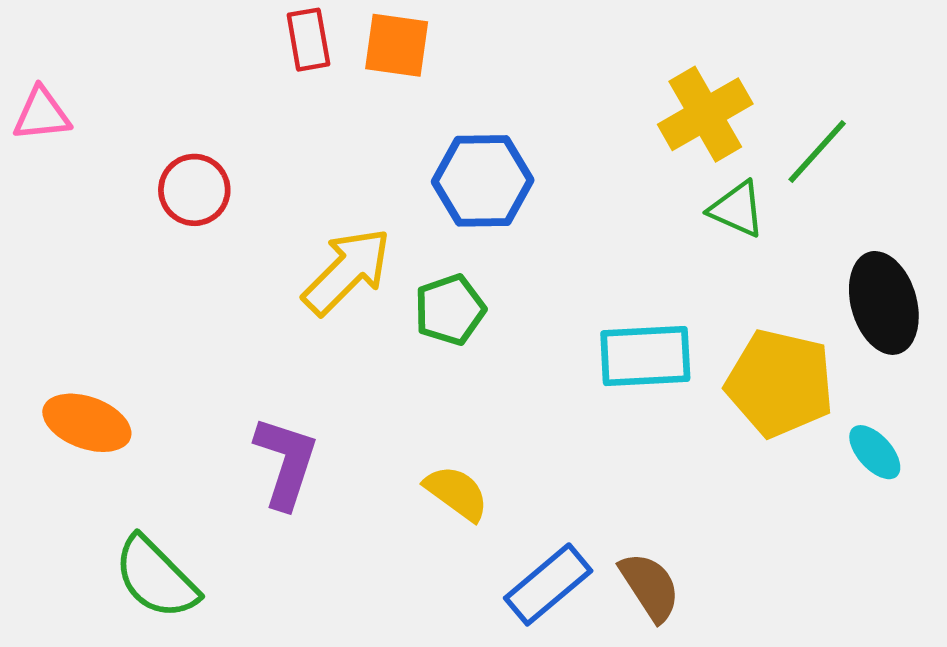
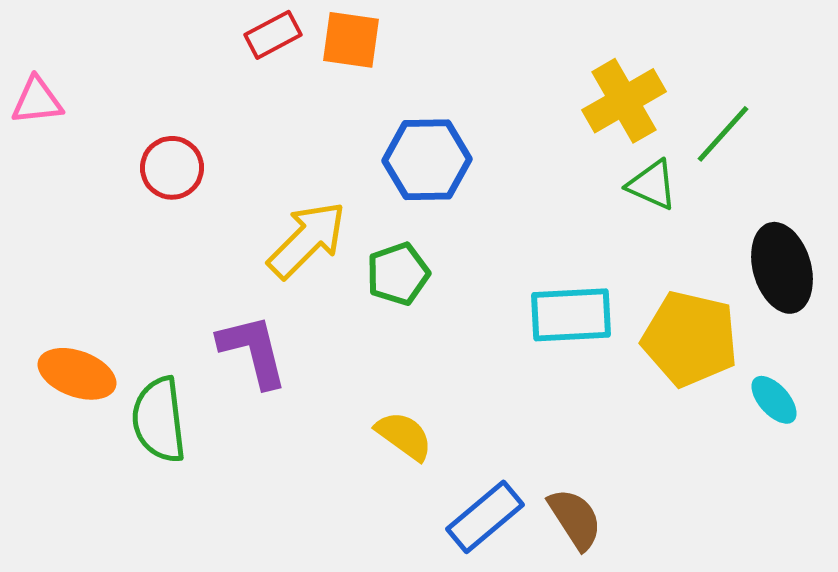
red rectangle: (308, 40) -> (273, 35), turned 72
purple L-shape: (286, 462) -> (253, 351), moved, turned -32
green semicircle: (156, 578) -> (159, 420), moved, turned 38

